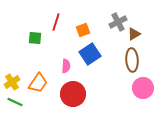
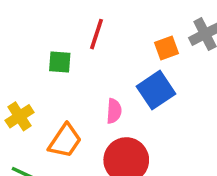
orange square: (83, 30) -> (167, 48), moved
yellow cross: (12, 82) -> (19, 116), moved

